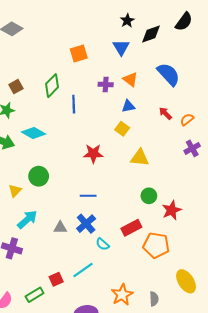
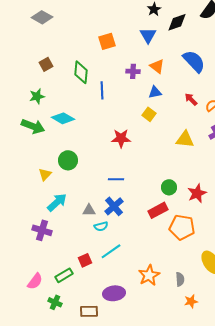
green diamond: (52, 86) -> (81, 72), turned -40
brown square: (16, 87) -> (46, 64), moved
yellow triangle: (140, 158) -> (185, 139), moved
green circle: (149, 196) -> (169, 187), moved
cyan semicircle: (103, 244) -> (101, 226), moved, turned -56

